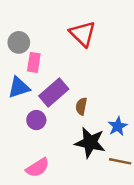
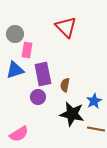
purple rectangle: (54, 92) -> (43, 74), turned -60
purple circle: (36, 120) -> (38, 97), moved
pink semicircle: (38, 168) -> (19, 134), moved

